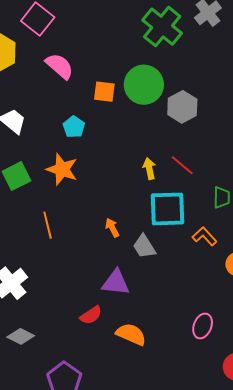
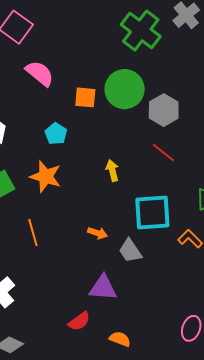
red line: (182, 165) -> (163, 152), moved
yellow arrow: (149, 169) -> (112, 170), moved
orange arrow: (112, 228) -> (98, 233), turned 138
orange semicircle: (131, 334) -> (120, 339), size x0.7

